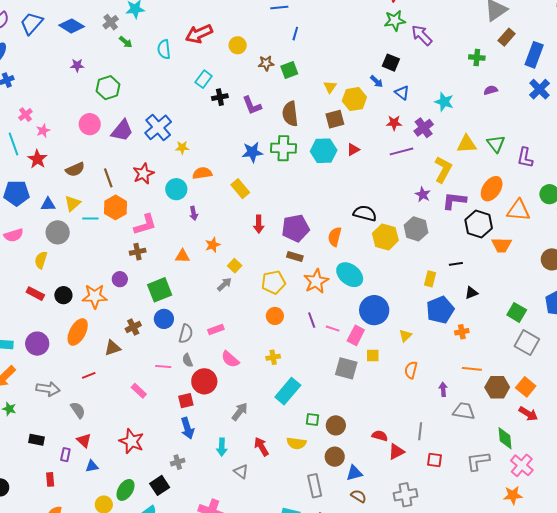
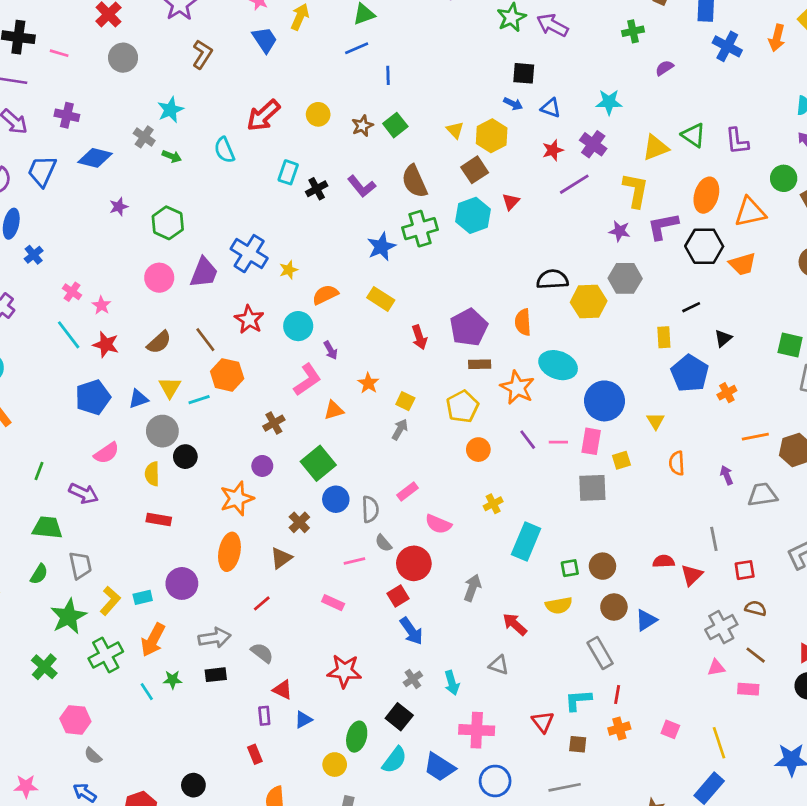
pink L-shape: (145, 225) -> (307, 380), moved
black circle: (63, 295) -> (185, 457), moved
black rectangle: (36, 440) -> (216, 675), moved
cyan arrow: (222, 447) -> (452, 683), moved
brown semicircle: (359, 496) -> (756, 608), moved

